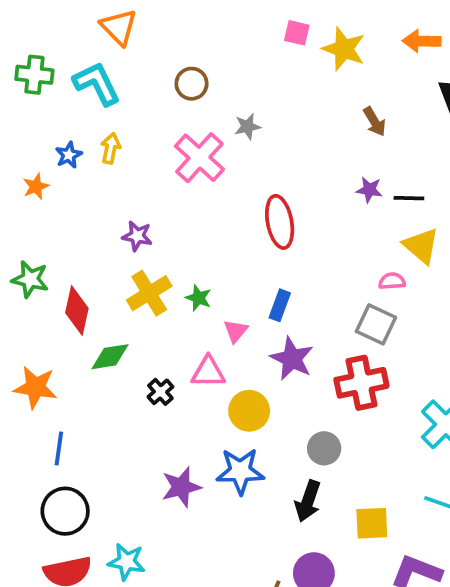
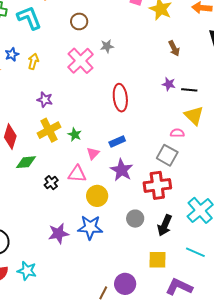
yellow arrow: (111, 148) -> (33, 61), moved
blue rectangle: (280, 305) -> (117, 142), turned 42
black arrow: (308, 501) -> (165, 225), moved

